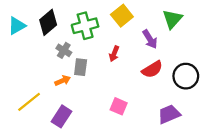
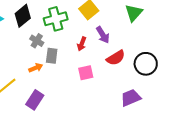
purple arrow: (150, 39) -> (103, 35), moved
pink square: (119, 106) -> (86, 73), moved, turned -35

